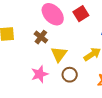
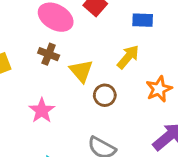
pink star: (40, 74) -> (42, 110), moved

